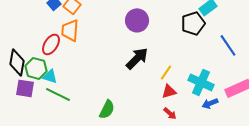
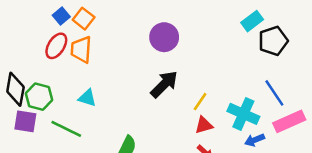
black pentagon: (193, 23) -> (273, 41), moved
red ellipse: (51, 44) -> (56, 46), moved
blue line: (228, 45) -> (274, 93), moved
cyan triangle: (50, 76) -> (87, 98), moved

